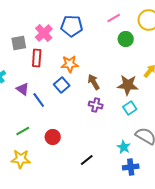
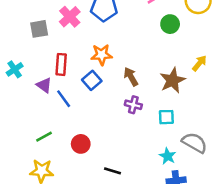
red rectangle: (37, 58) -> (61, 64), moved
brown star: (128, 85) -> (172, 80), turned -30
cyan square: (130, 108) -> (166, 117), moved, turned 32
black line: (87, 160) -> (113, 171), moved, turned 56

